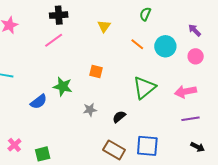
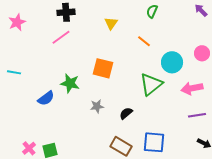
purple arrow: (195, 30) -> (201, 10), moved
cyan circle: (165, 46) -> (172, 62), moved
orange square: (96, 71) -> (103, 68), size x1.5
pink cross: (14, 145) -> (29, 148), moved

